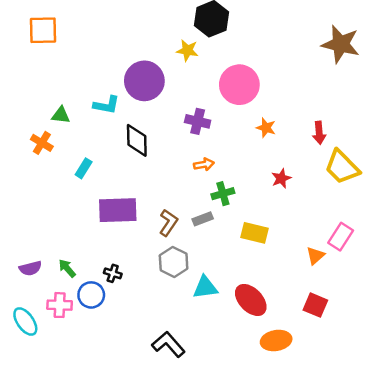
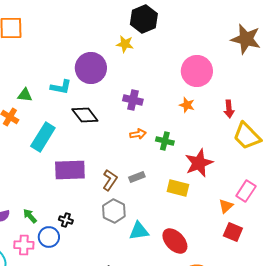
pink circle: (239, 85) -> (197, 71), moved
black diamond: (137, 140) -> (85, 115), turned -36
cyan rectangle: (84, 168) -> (43, 137), size x1.8
red star: (281, 178) -> (199, 163), moved, size x1.8
green cross: (223, 194) -> (165, 141), moved, turned 30
red square: (315, 305) -> (233, 232), moved

